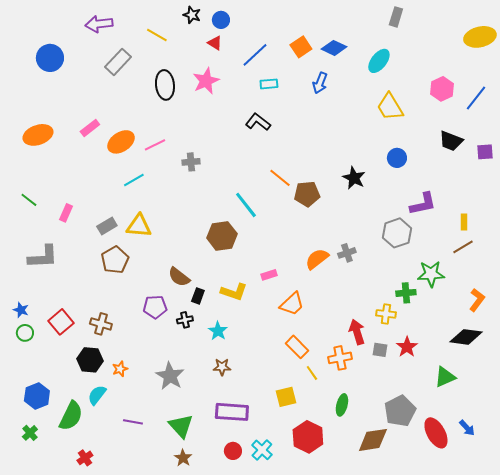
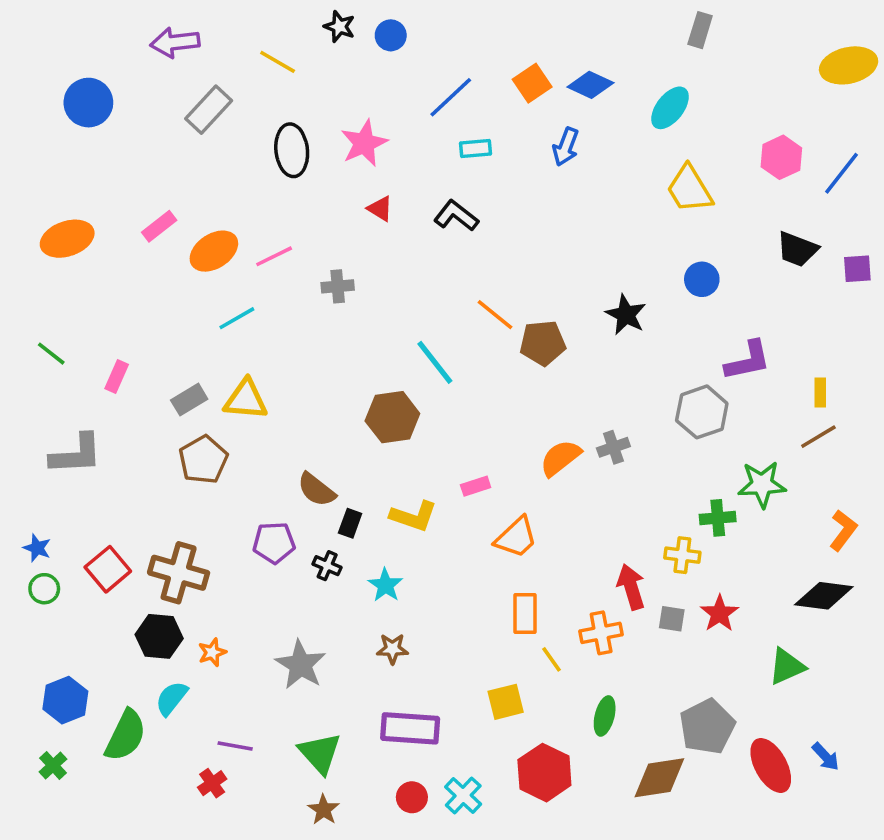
red triangle: (215, 43) -> (380, 209), moved
black cross: (185, 320) -> (327, 566), turned 35
brown cross: (101, 324) -> (179, 573), size x1.5
orange rectangle: (297, 347) -> (525, 613), turned 45
red cross: (85, 458) -> (212, 783), moved

